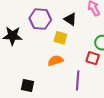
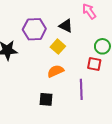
yellow square: (60, 38) -> (58, 47), turned 32
black square: (27, 85) -> (46, 99), moved

